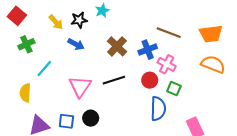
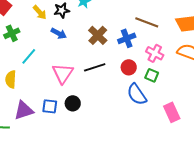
pink cross: (167, 64) -> (155, 53), moved
blue semicircle: (158, 109) -> (137, 94), turned 145

